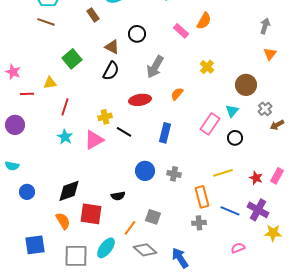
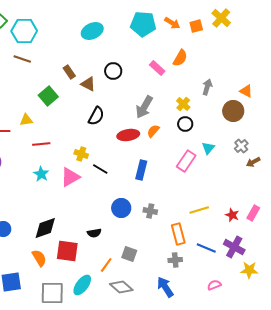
brown rectangle: (93, 15) -> (69, 72), moved
gray arrow: (265, 26) -> (207, 87), moved
orange triangle: (270, 54) -> (246, 91), turned -40
gray arrow: (155, 67) -> (144, 107), moved
black semicircle: (111, 71) -> (96, 116), moved
brown circle: (246, 85) -> (233, 111), moved
red ellipse: (140, 100) -> (128, 135), moved
red line: (65, 107) -> (41, 144), turned 66
yellow cross: (105, 117) -> (81, 154), turned 32
black circle: (235, 138) -> (185, 124), moved
blue arrow: (180, 258) -> (165, 287), moved

